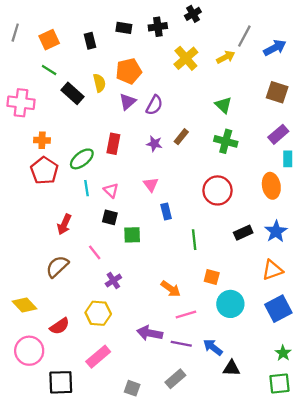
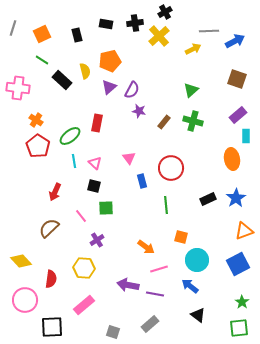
gray line: (244, 36) -> (209, 31), turned 60
yellow cross: (186, 58) -> (159, 36), moved
green triangle: (223, 105) -> (191, 90), turned 35
brown rectangle: (181, 137) -> (164, 122), moved
orange cross: (42, 140) -> (36, 120), turned 32
purple star: (154, 144) -> (139, 111), moved
red circle: (218, 190) -> (171, 168), moved
green square: (132, 235) -> (106, 208), moved
orange triangle: (272, 270) -> (244, 231), moved
red semicircle: (60, 326) -> (51, 279), turned -48
blue arrow: (213, 347) -> (190, 286), moved
black triangle: (232, 368) -> (198, 315), turned 35

